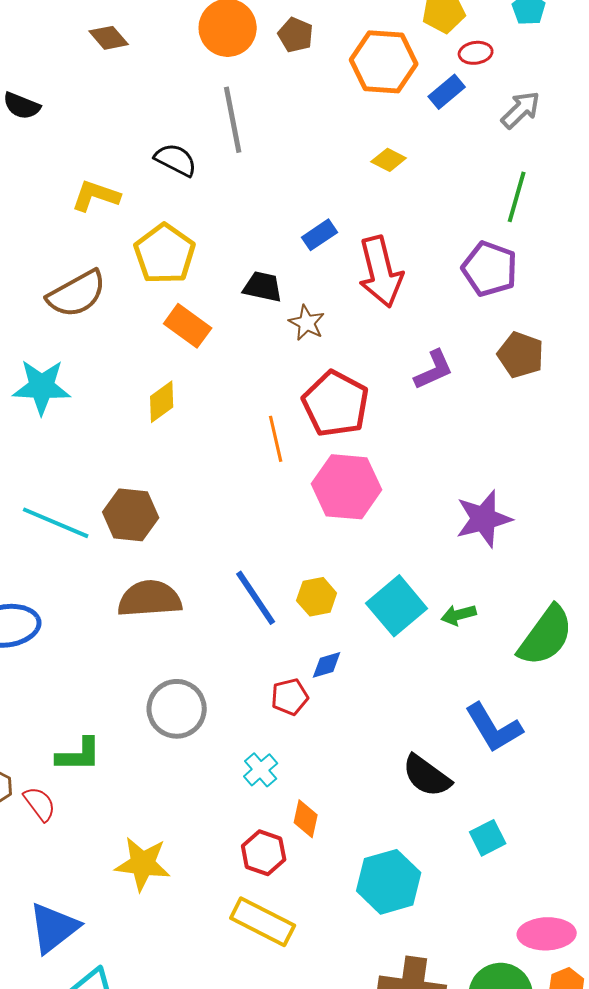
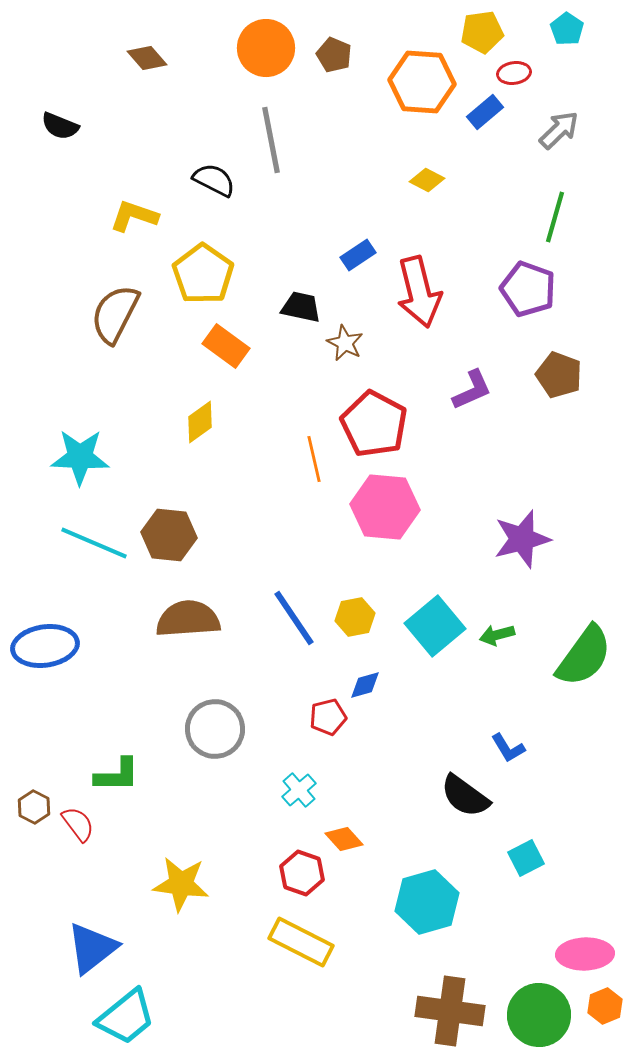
brown semicircle: (77, 294) -> (115, 314), turned 146
cyan star: (42, 387) -> (80, 457), moved
blue L-shape: (494, 728) -> (508, 748), moved, size x0.6
orange diamond: (306, 819) -> (344, 839), turned -54

